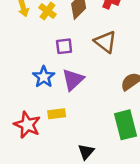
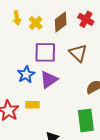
purple square: (64, 46) -> (45, 52), size x1.6

